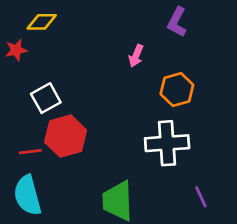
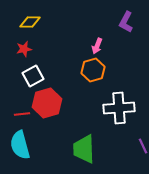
red star: (16, 50) -> (24, 49), moved
orange hexagon: (177, 90) -> (93, 70), moved

